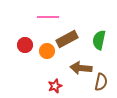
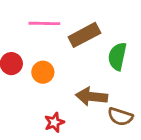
brown rectangle: (67, 39) -> (84, 35), moved
brown semicircle: (101, 82) -> (120, 117), turned 96

